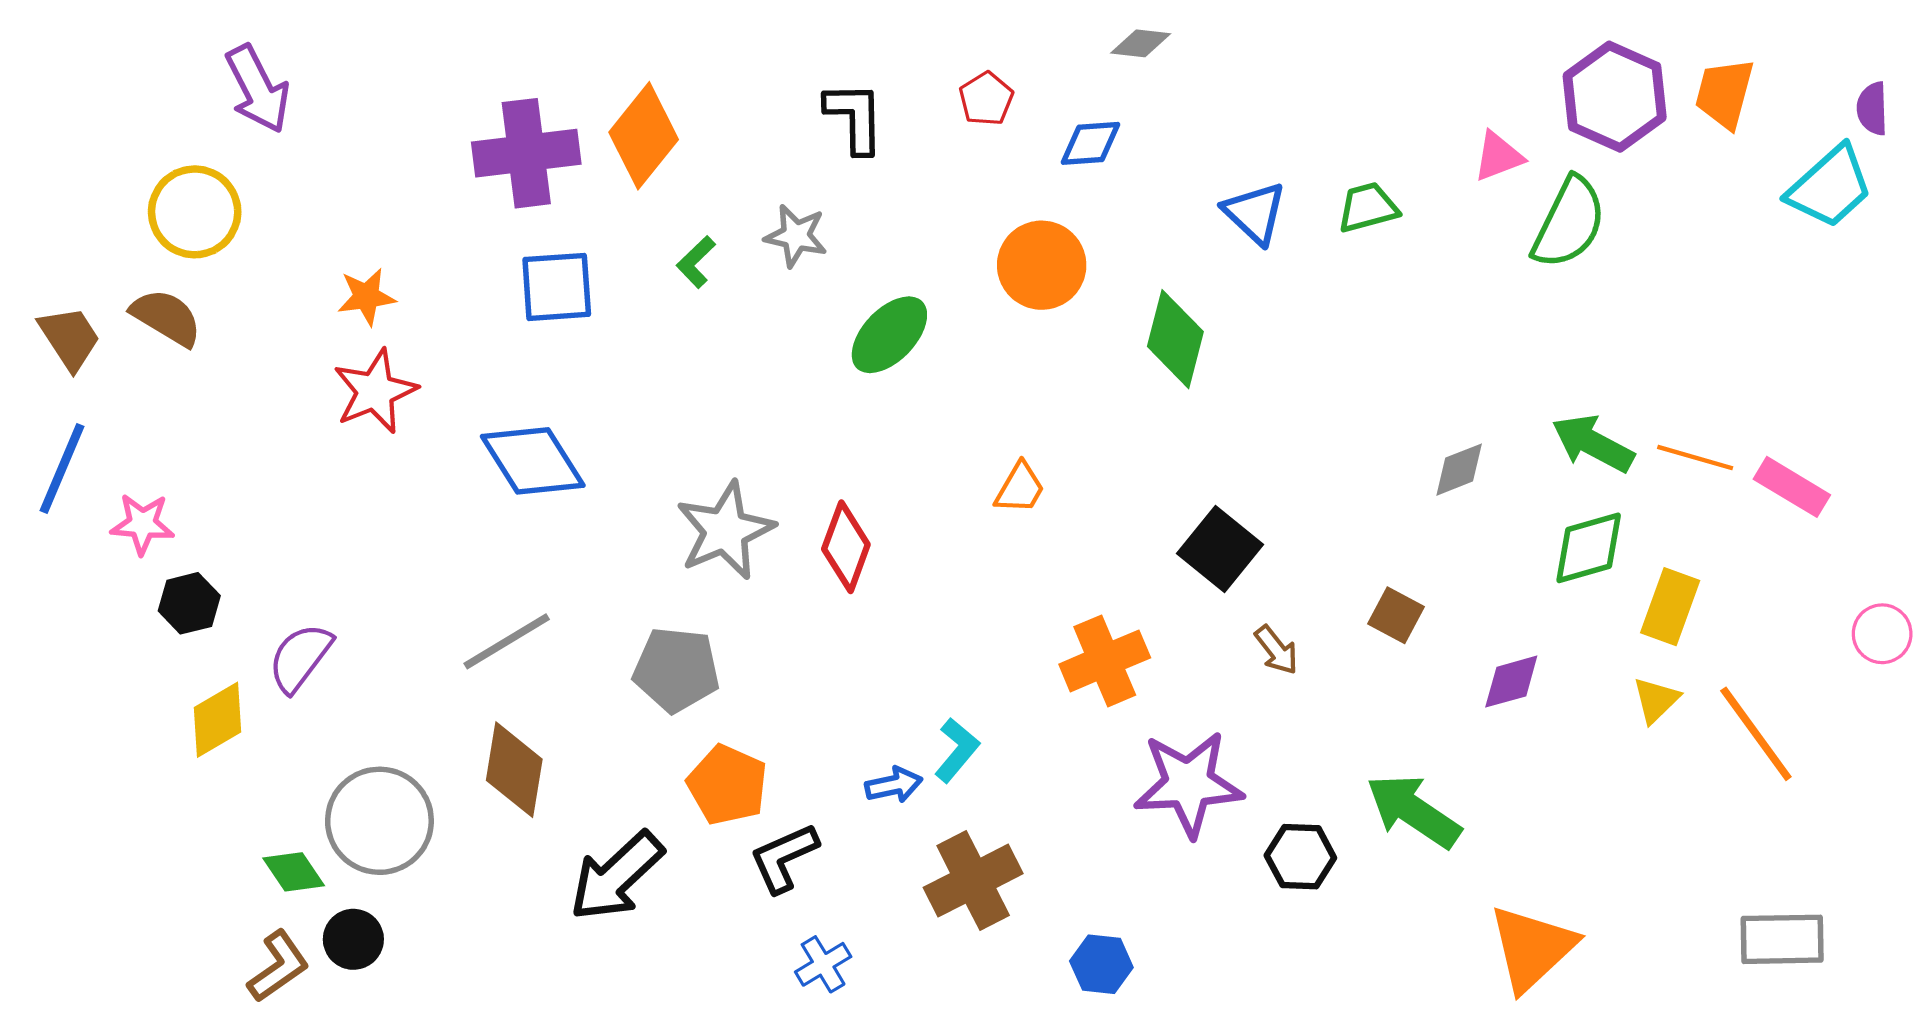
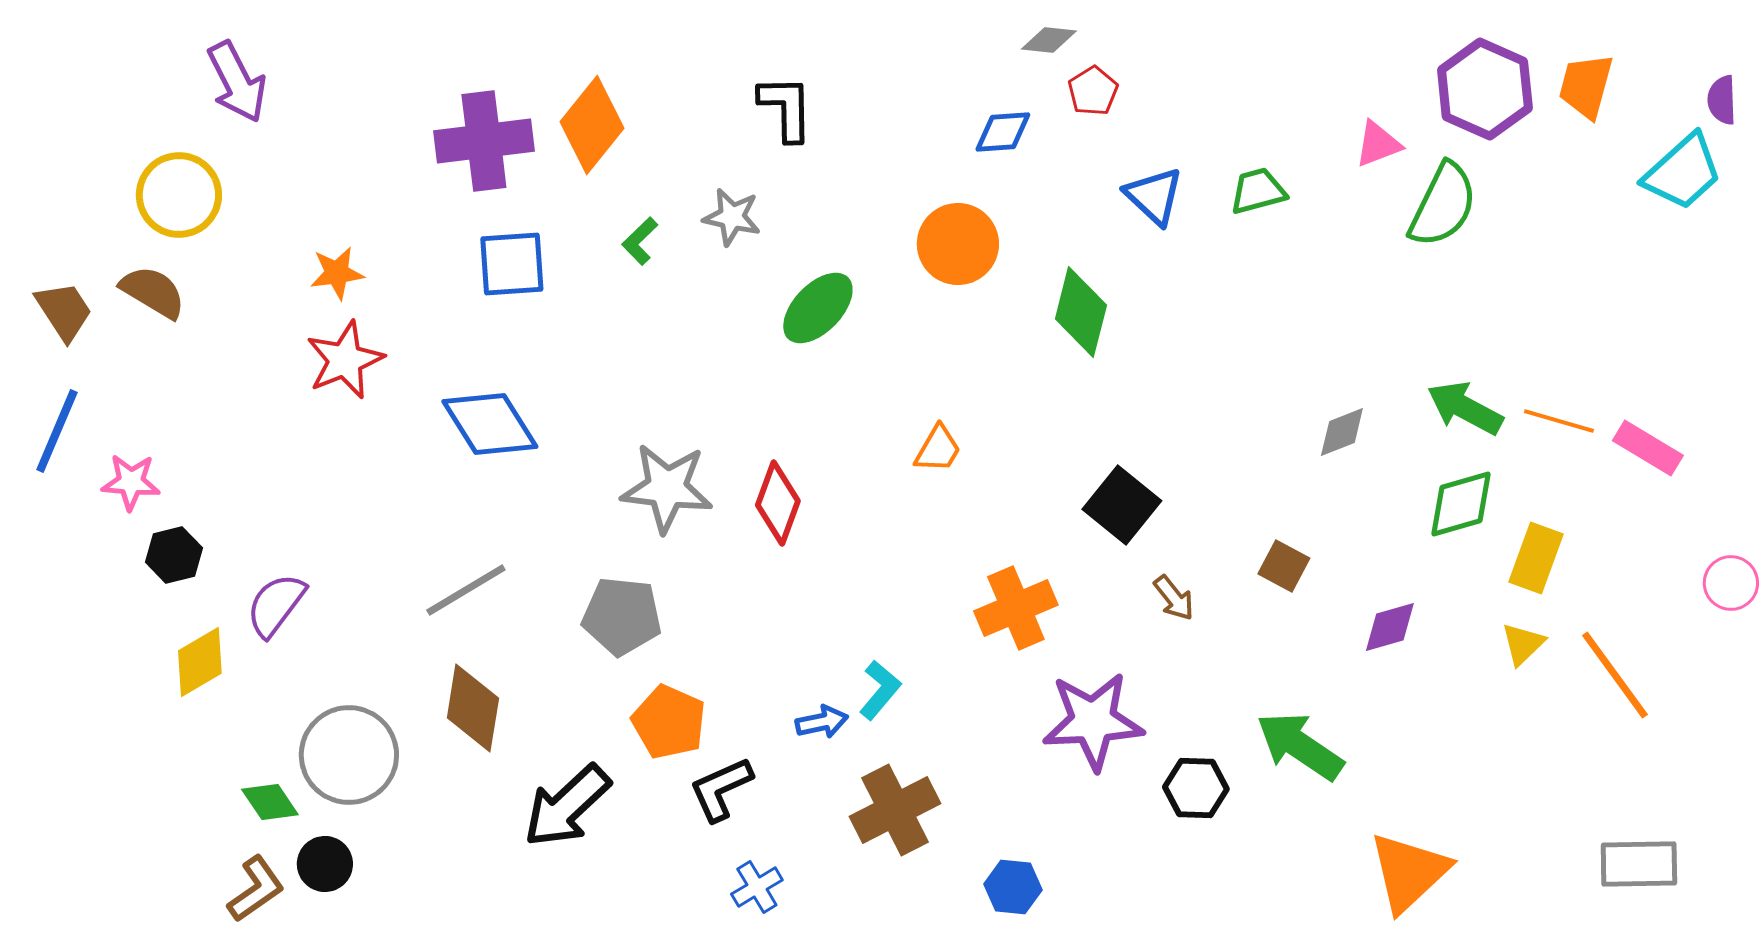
red pentagon: (986, 99) -> (1093, 91), moved
gray star: (725, 530) -> (667, 488), turned 30

